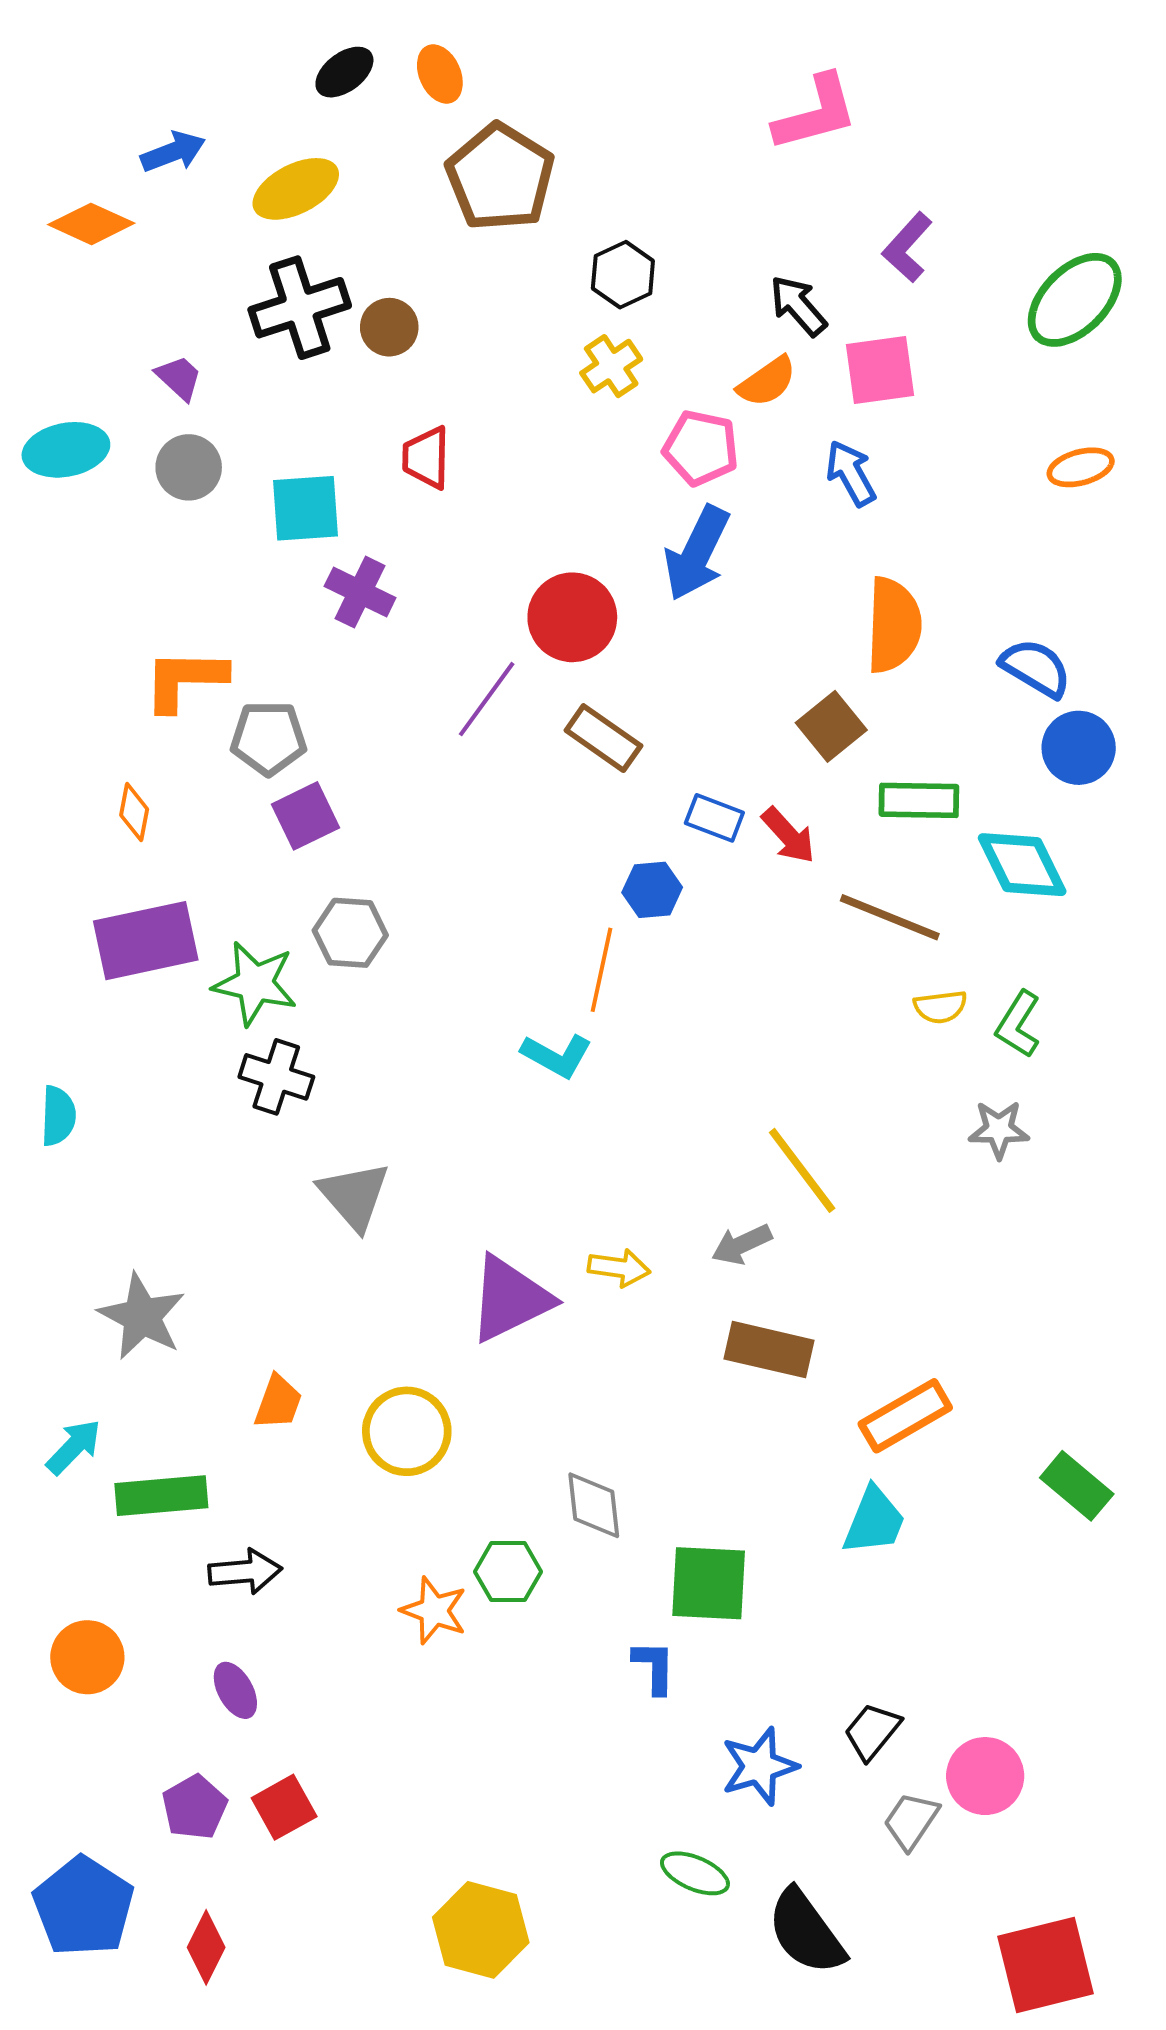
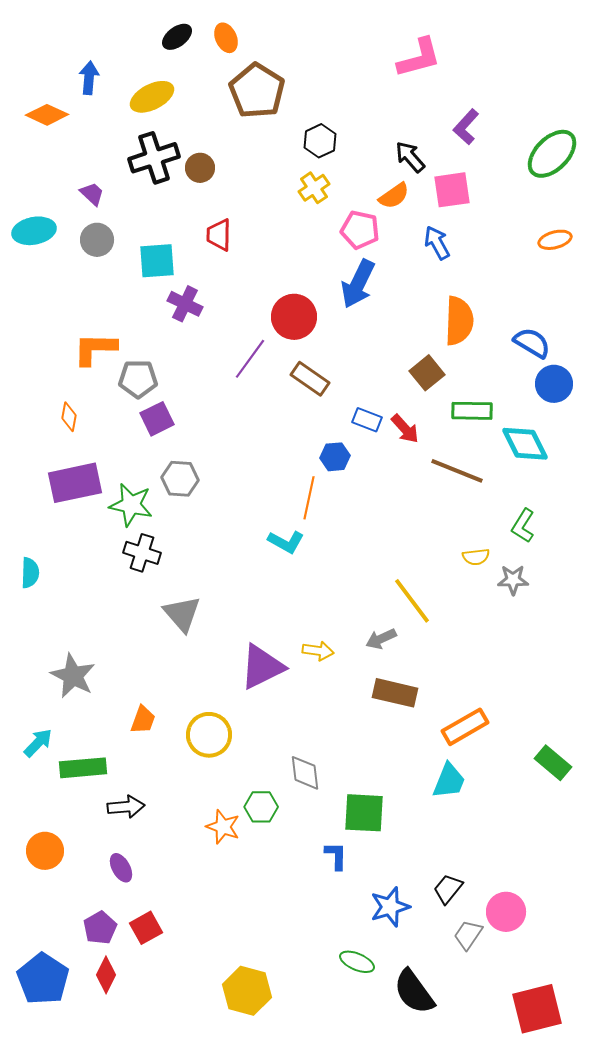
blue arrow: (173, 152) -> (89, 78), turned -64
yellow semicircle: (940, 1007) -> (476, 557), moved
red diamond: (206, 1947) -> (106, 975), moved

